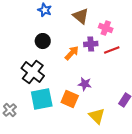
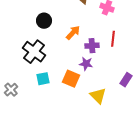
purple cross: (91, 44) -> (92, 46), moved
red line: (112, 50) -> (113, 39), moved, turned -63
cyan square: (42, 99) -> (43, 79), size x0.6

